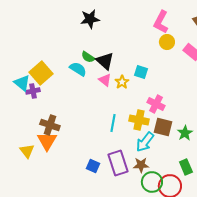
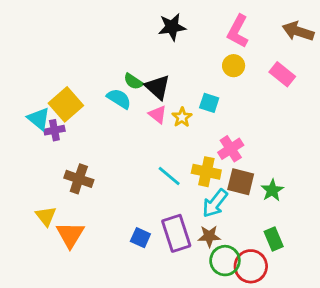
black star: (90, 19) -> (172, 27), moved
yellow circle: (167, 42) -> (234, 66), moved
pink cross: (156, 104) -> (231, 149), turned 30
cyan line: (113, 123) -> (169, 176), turned -60
orange triangle: (47, 141) -> (70, 235), moved

